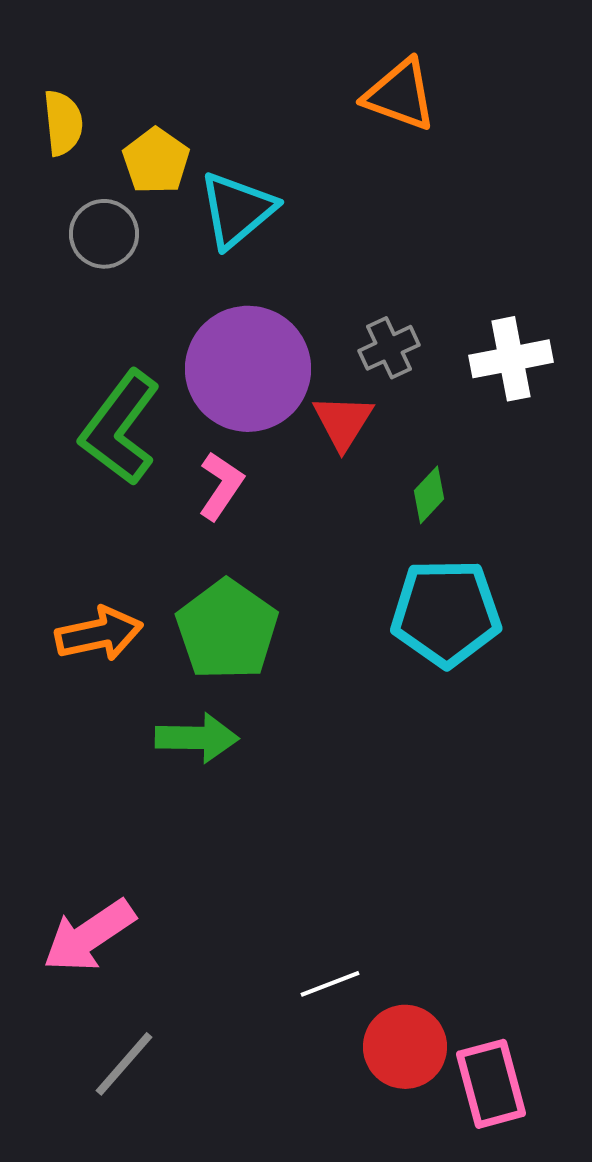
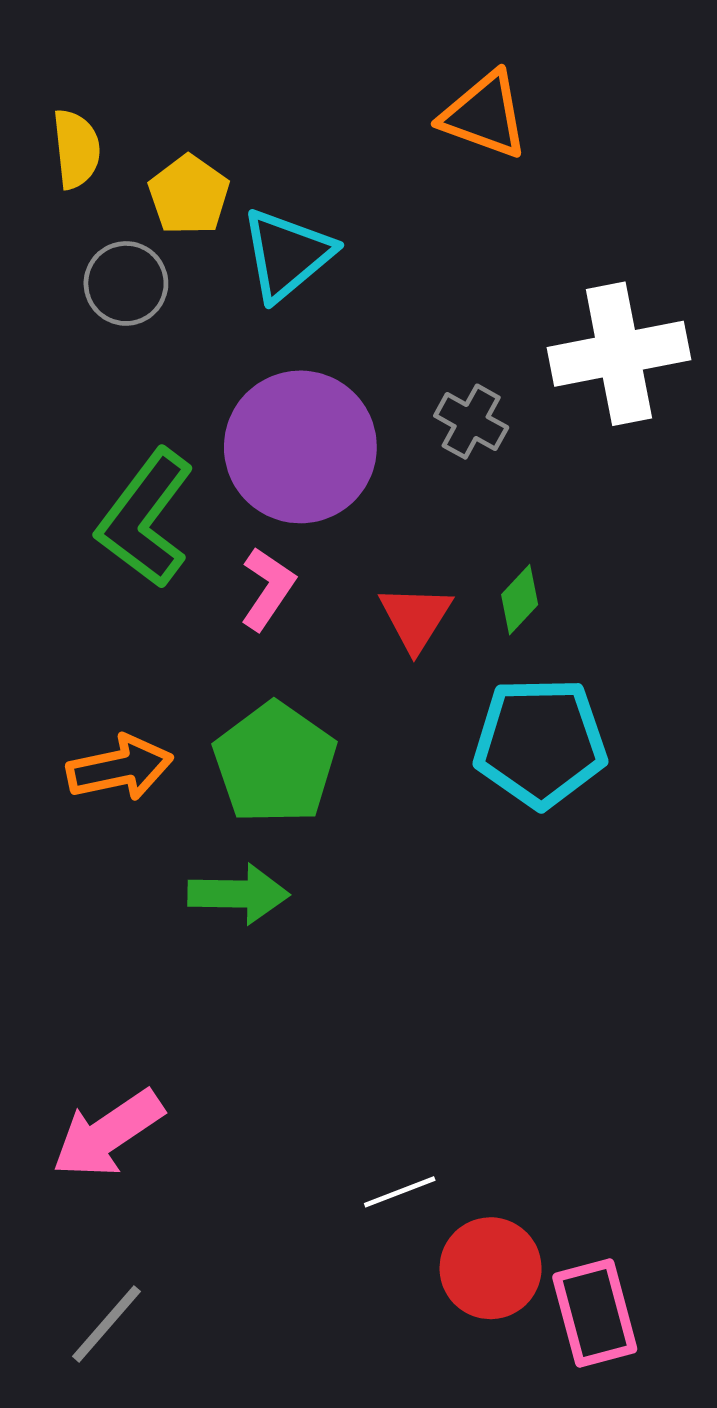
gray cross: (389, 348) -> (471, 422), turned -36
white cross: (511, 359) -> (619, 354), moved, size x1.4
red triangle: (343, 422) -> (415, 618), moved
gray line: (124, 1064) -> (107, 1324), moved

